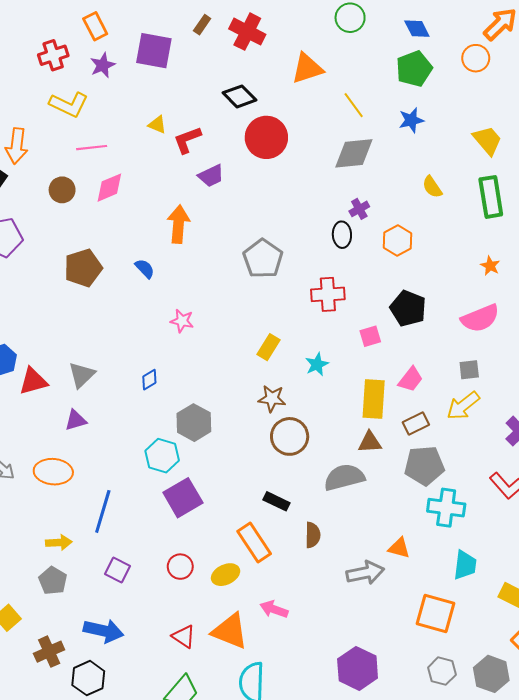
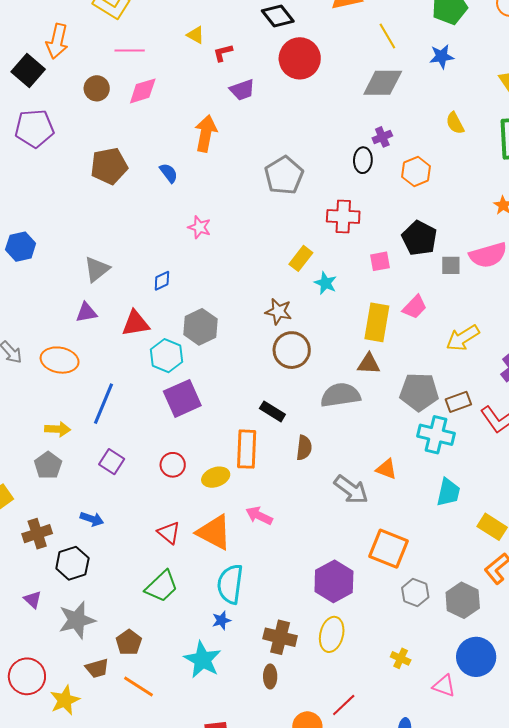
red L-shape: (187, 140) -> (223, 53), size x0.7
yellow rectangle: (269, 347) -> (301, 258), moved
cyan star: (317, 364) -> (326, 283), turned -30
gray square: (469, 370) -> (451, 265), moved
red triangle: (33, 381) -> (136, 323), moved
brown rectangle: (416, 423) -> (458, 402), moved
orange rectangle: (254, 543) -> (247, 449), turned 30
gray arrow: (365, 573) -> (351, 490), turned 42
orange square: (435, 614) -> (388, 549), moved
blue arrow: (103, 631) -> (92, 519), size x0.6

